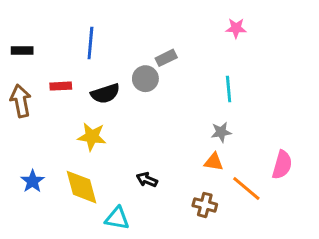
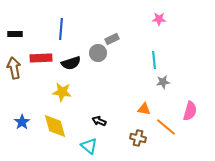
red rectangle: (61, 86) -> (41, 58), size x1.5
gray star: (221, 132) -> (163, 82), moved
cyan triangle: (117, 218) -> (89, 146), moved, turned 30

